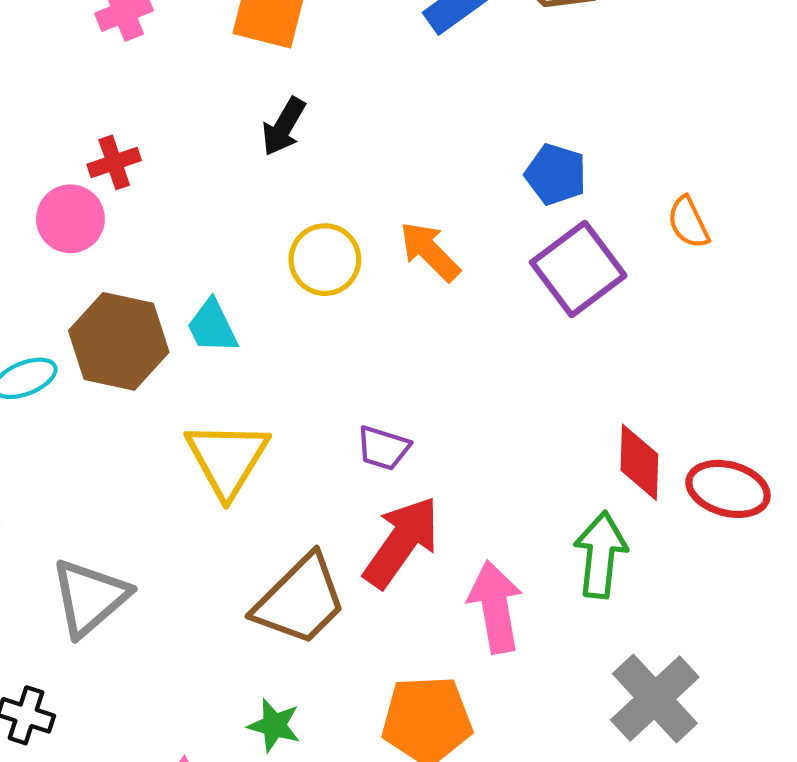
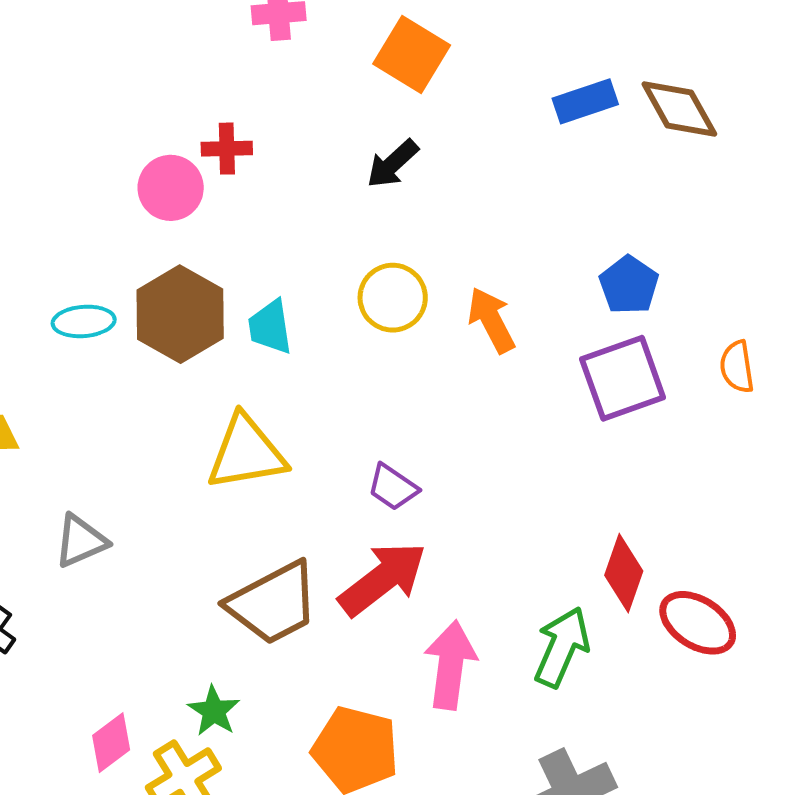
yellow triangle: (227, 459) -> (246, 453), turned 32
gray triangle: (90, 597) -> (81, 541), size x0.7

